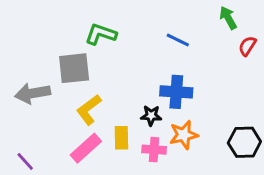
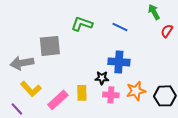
green L-shape: (101, 34) -> (82, 24), moved
yellow L-shape: (89, 110) -> (31, 89), moved, turned -95
orange star: (184, 135) -> (136, 91), moved
pink cross: (154, 150) -> (111, 95), moved

